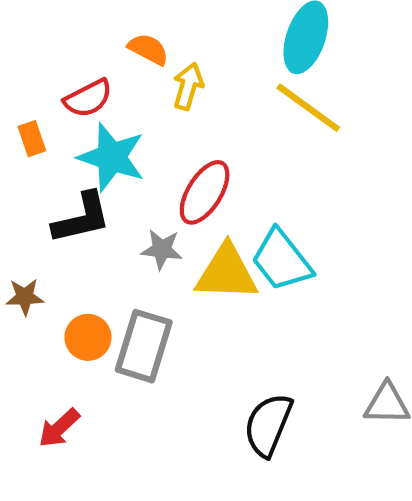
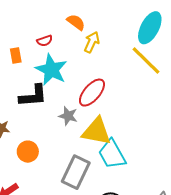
red semicircle: (88, 98) -> (45, 41), size x0.7
cyan trapezoid: (282, 260) -> (112, 154), moved
gray rectangle: (144, 346) -> (76, 172), moved

